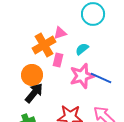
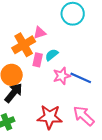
cyan semicircle: (82, 49) -> (52, 55), moved
pink star: (82, 76) -> (62, 76), size x0.7

